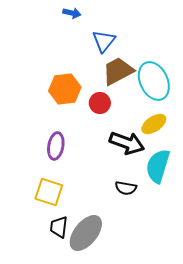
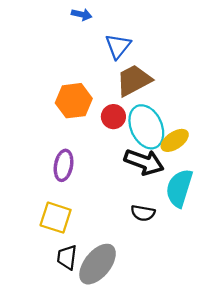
cyan ellipse: (154, 81) -> (146, 127), moved

